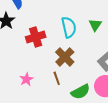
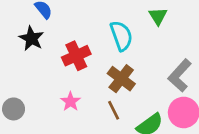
green triangle: (95, 25) -> (158, 16), moved
pink star: (26, 79) -> (70, 102), moved

